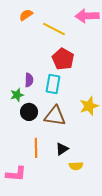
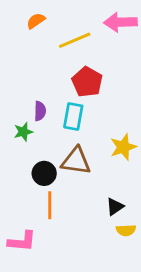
yellow line: (54, 29) -> (75, 40), turned -50
black circle: (29, 112) -> (44, 173), moved
black triangle: (62, 149) -> (115, 207), moved
yellow semicircle: (76, 166) -> (126, 230), moved

